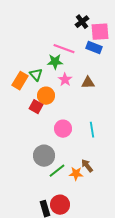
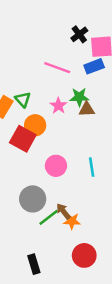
blue rectangle: (94, 48) -> (94, 66), turned -42
green star: (55, 62) -> (79, 97), moved
red square: (36, 107) -> (23, 139), size x1.5
brown arrow: (87, 166) -> (63, 211), moved
red circle: (60, 205) -> (84, 255), moved

